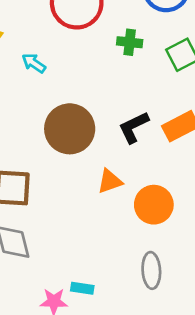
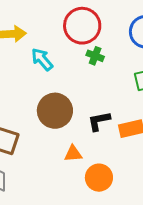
green cross: (130, 42) -> (95, 56), moved
cyan arrow: (34, 63) -> (42, 59), size x1.4

